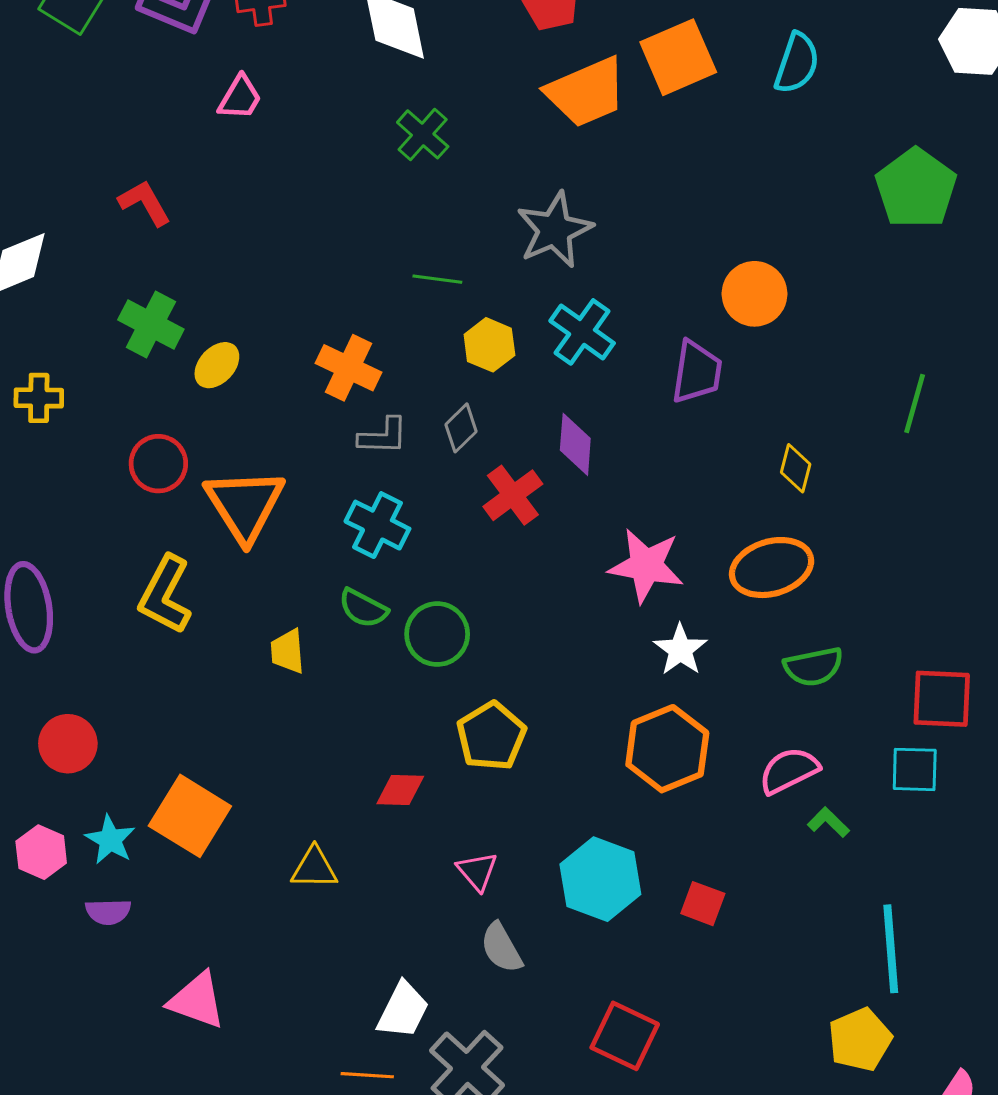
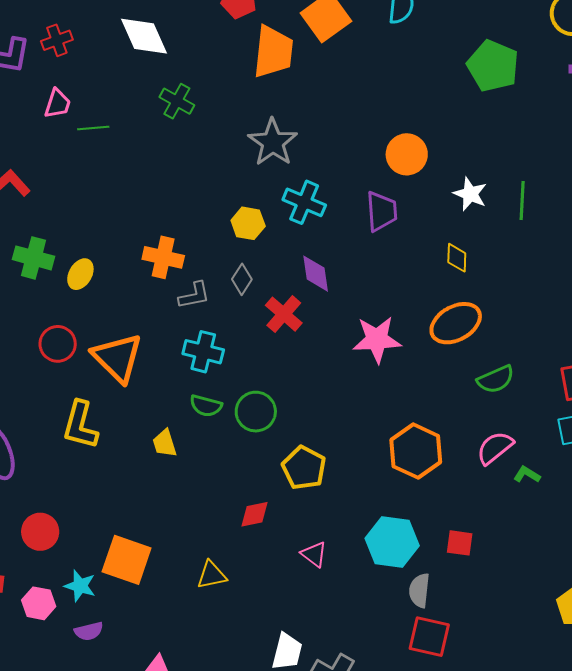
orange trapezoid: (586, 92) -> (273, 52), turned -48
green line: (437, 279) -> (93, 128), moved
white star: (680, 650) -> (470, 194), moved
gray semicircle: (501, 948) -> (419, 590), moved, turned 48

